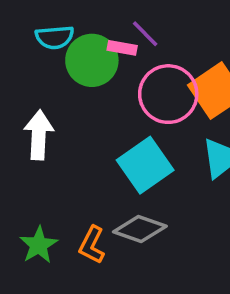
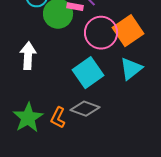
green star: (39, 245) -> (28, 118), size x1.4

